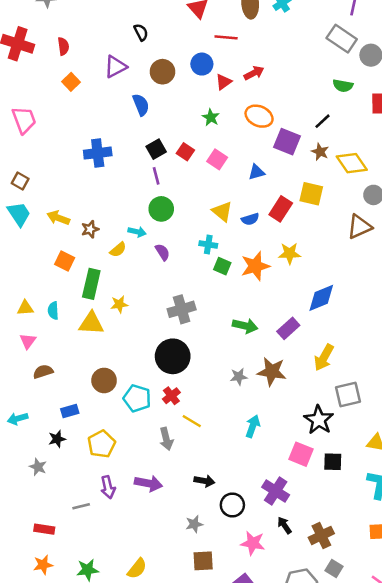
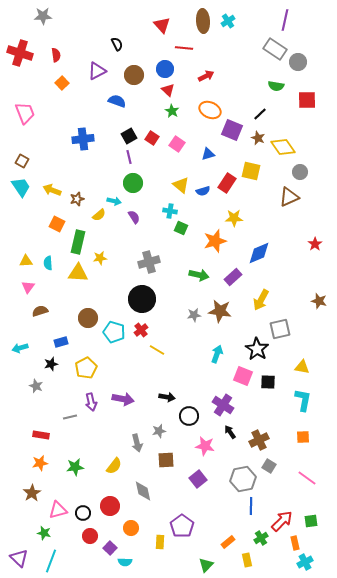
red triangle: (223, 82) -> (168, 90), moved, turned -40
blue semicircle: (141, 105) -> (117, 101), turned -48
orange star: (255, 266) -> (215, 241), moved
cyan arrow: (253, 426) -> (217, 354), moved
gray arrow: (166, 439) -> (137, 443), moved

